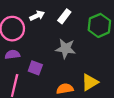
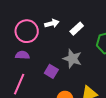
purple square: (35, 68) -> (51, 71), moved

